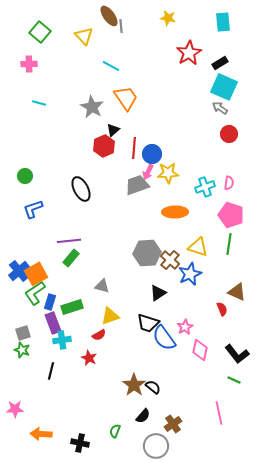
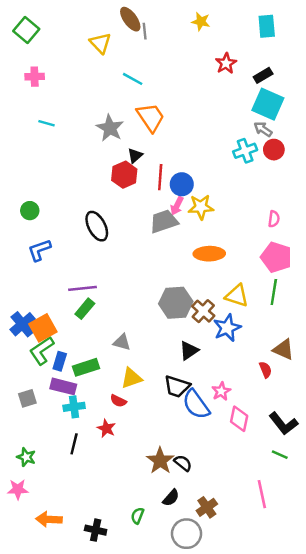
green square: (40, 32) -> (26, 30), moved
red star: (189, 53) -> (226, 63), size x0.7
red circle: (229, 134) -> (274, 150), moved
cyan cross: (205, 187) -> (245, 151), moved
purple rectangle: (53, 323) -> (63, 386), turned -55
red semicircle: (99, 335) -> (118, 401), turned 56
green star: (22, 350) -> (26, 457), moved
black line: (51, 371) -> (74, 444), moved

